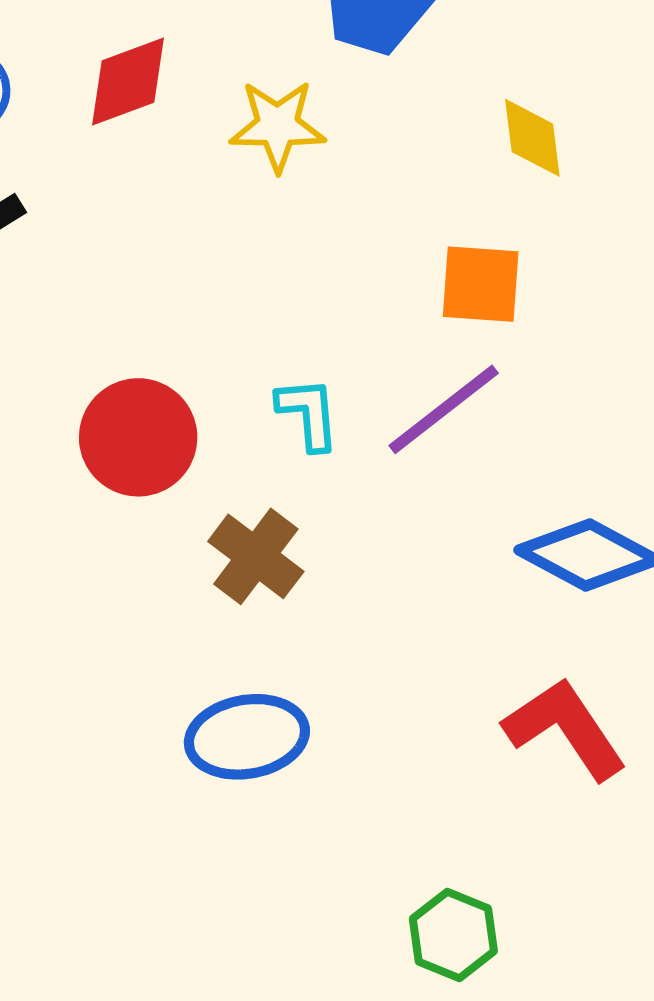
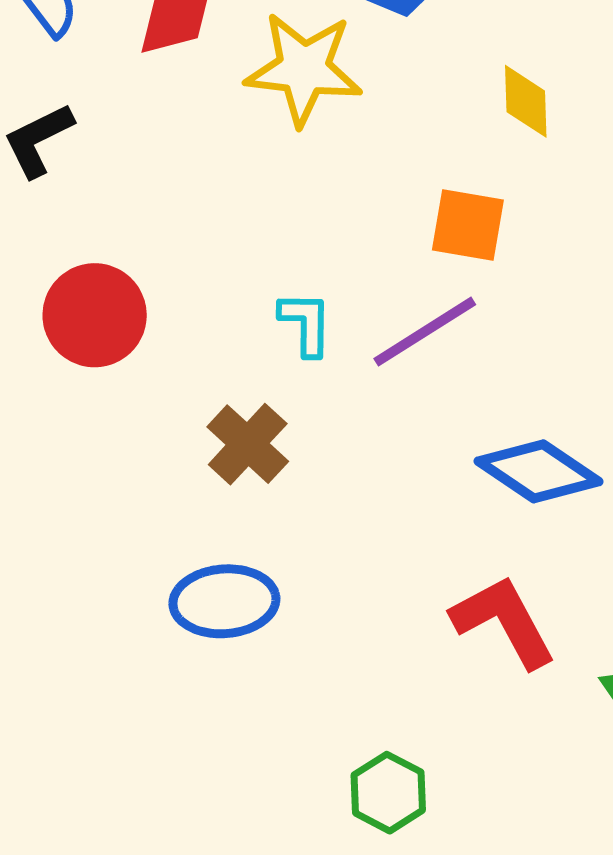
yellow star: (278, 126) -> (304, 69), size x1.4
red circle: (138, 437) -> (95, 315), moved

